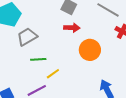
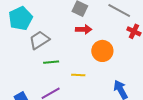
yellow line: (53, 74) -> (78, 75), moved, turned 40

